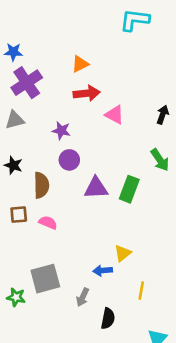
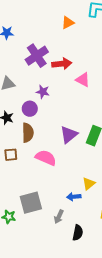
orange triangle: (80, 64) -> (68, 23), moved
purple cross: (27, 83) -> (37, 56), moved
purple circle: (69, 160) -> (30, 109), moved
purple triangle: (96, 188) -> (69, 135), turned -36
pink semicircle: (48, 223) -> (46, 158), moved, size x1.5

